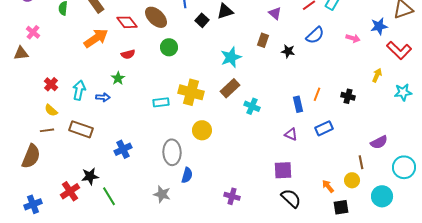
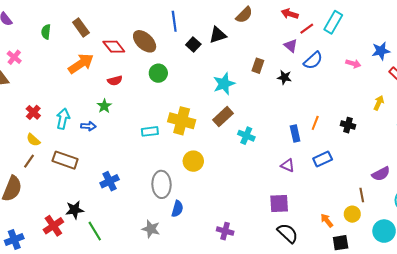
purple triangle: (275, 13) -> (291, 46), moved
brown line: (47, 130) -> (29, 161), turned -48

